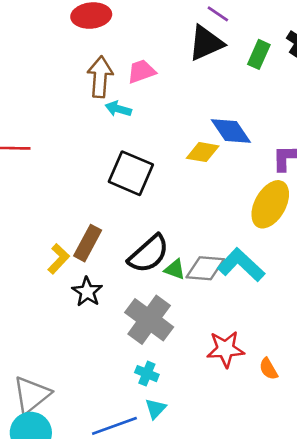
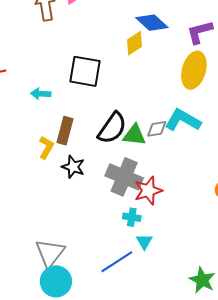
cyan arrow: (118, 109) -> (41, 94), moved
yellow diamond: (203, 152) -> (135, 43), turned -30
gray diamond: (205, 268) -> (157, 129), size x0.7
green triangle: (175, 269) -> (134, 135), size x1.4
red star: (225, 349) -> (148, 191), moved

